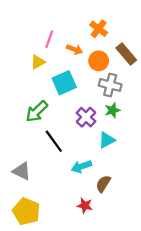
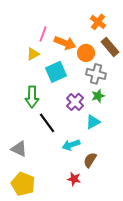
orange cross: (99, 29) -> (98, 22), moved
orange arrow: (75, 49) -> (65, 43), size x1.5
green arrow: (37, 111) -> (32, 97), turned -45

